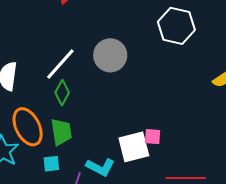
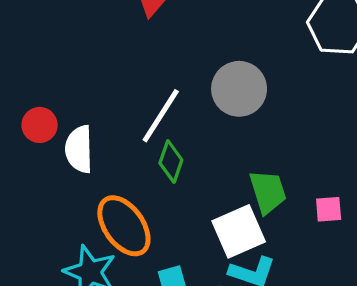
green trapezoid: (61, 132) -> (268, 192), moved
white square: (134, 147) -> (239, 231), moved

